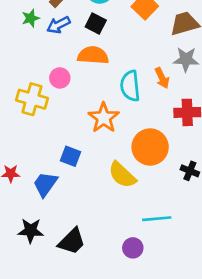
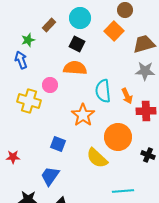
blue arrow: (58, 25) -> (21, 60), moved, turned 96
orange arrow: (162, 78) -> (127, 96), moved
blue trapezoid: (45, 184) -> (50, 176), moved

